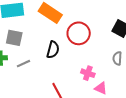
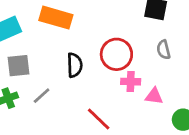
red circle: (79, 33) -> (116, 54), moved

